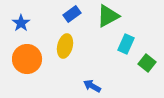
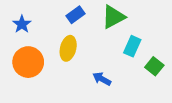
blue arrow: (92, 86) -> (102, 79), moved

